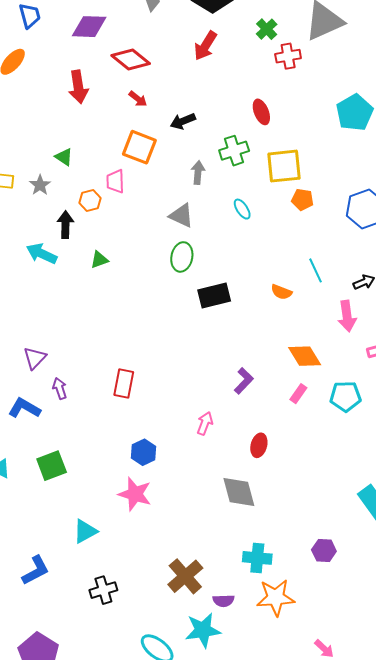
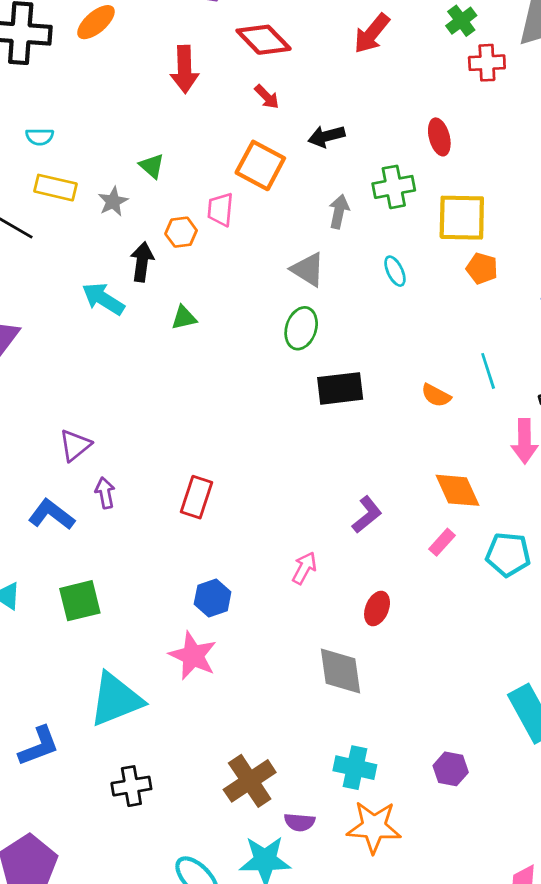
cyan triangle: (85, 531) -> (116, 699), size x1.6

